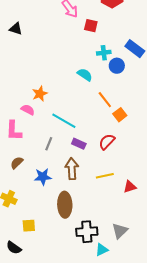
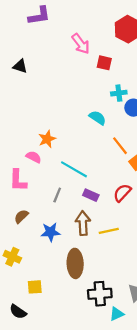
yellow line: (105, 176) -> (109, 231), moved

